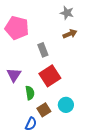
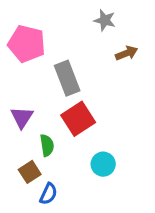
brown arrow: (70, 34) -> (127, 53), moved
gray rectangle: (43, 50) -> (67, 78), size x1.5
brown square: (44, 110) -> (30, 172), moved

